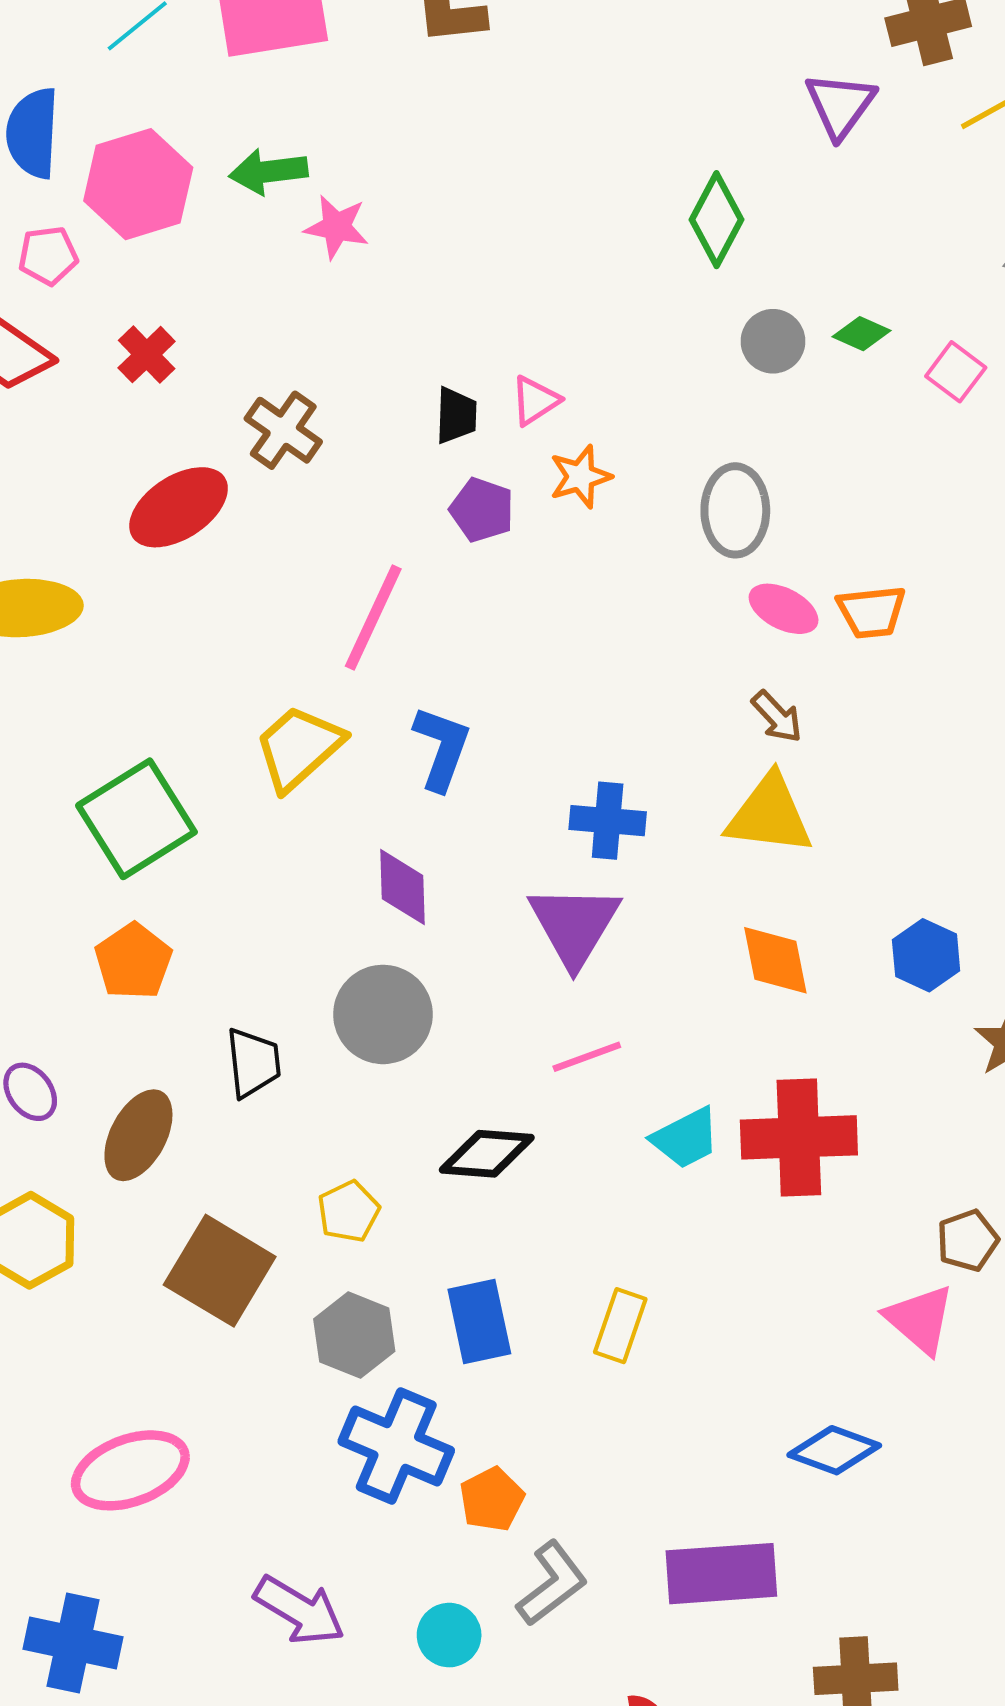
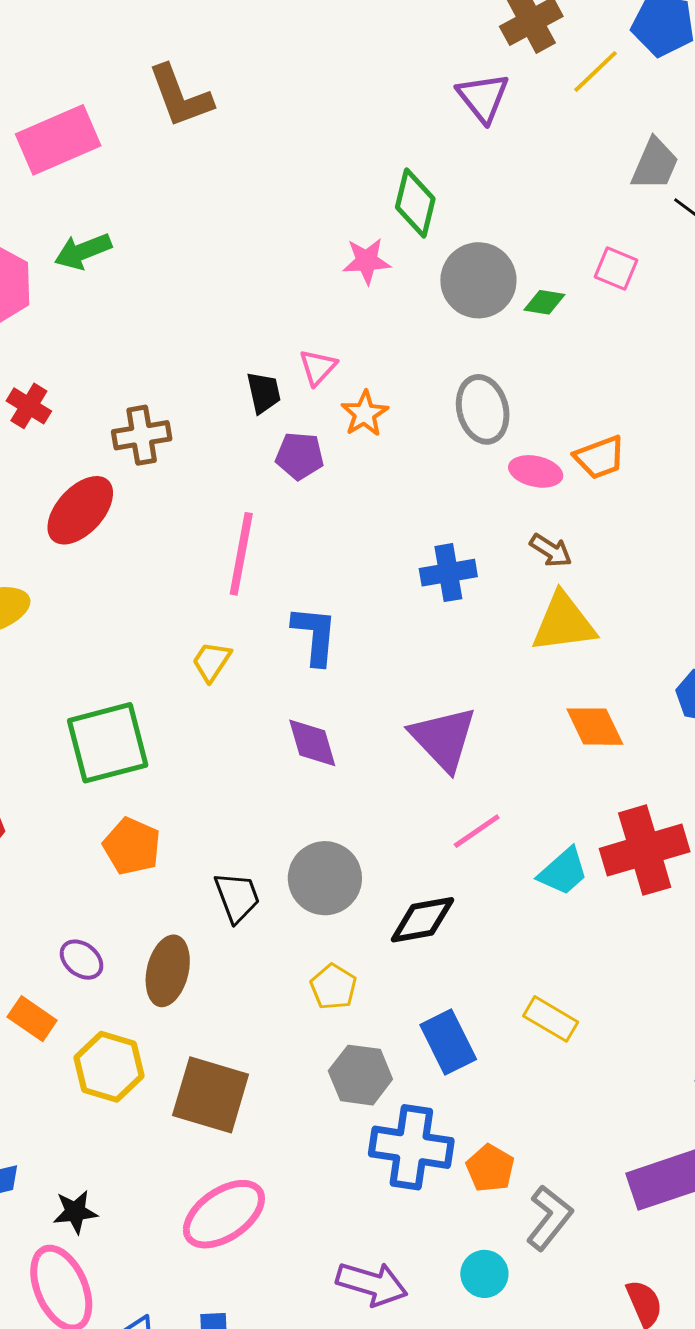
pink star: (336, 227) -> (367, 261), moved
green diamond: (862, 334) -> (544, 302), moved
gray circle: (773, 341) -> (478, 280), size x1.6
brown cross: (283, 430) -> (142, 435), turned -30
yellow trapezoid: (299, 748) -> (212, 661), size x0.6
green square: (136, 819) -> (108, 743), turned 32
blue cross: (608, 821) -> (448, 573), moved
gray circle: (383, 1014) -> (325, 878), moved
brown square: (220, 1271) -> (211, 1095), moved
yellow rectangle: (620, 1326) -> (551, 1019), turned -64

